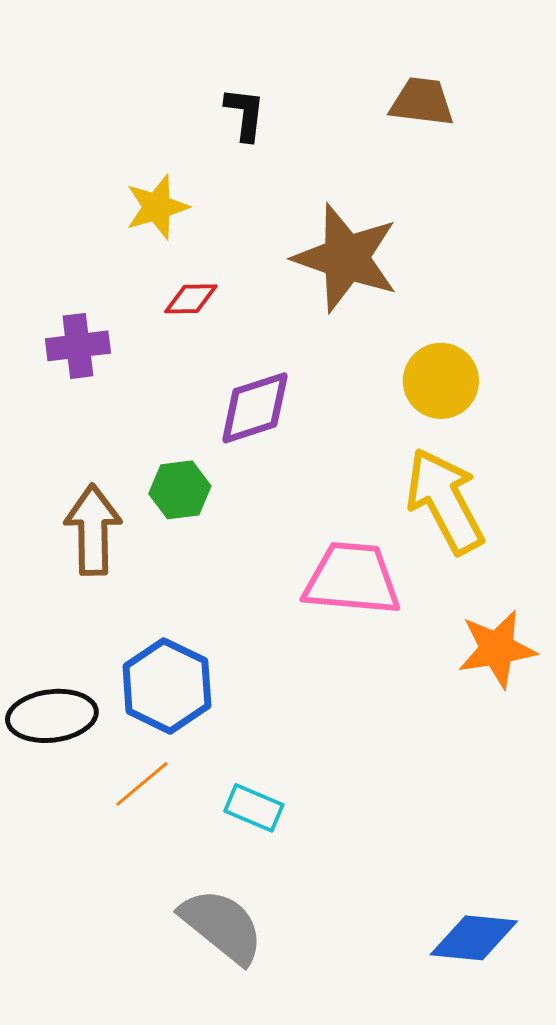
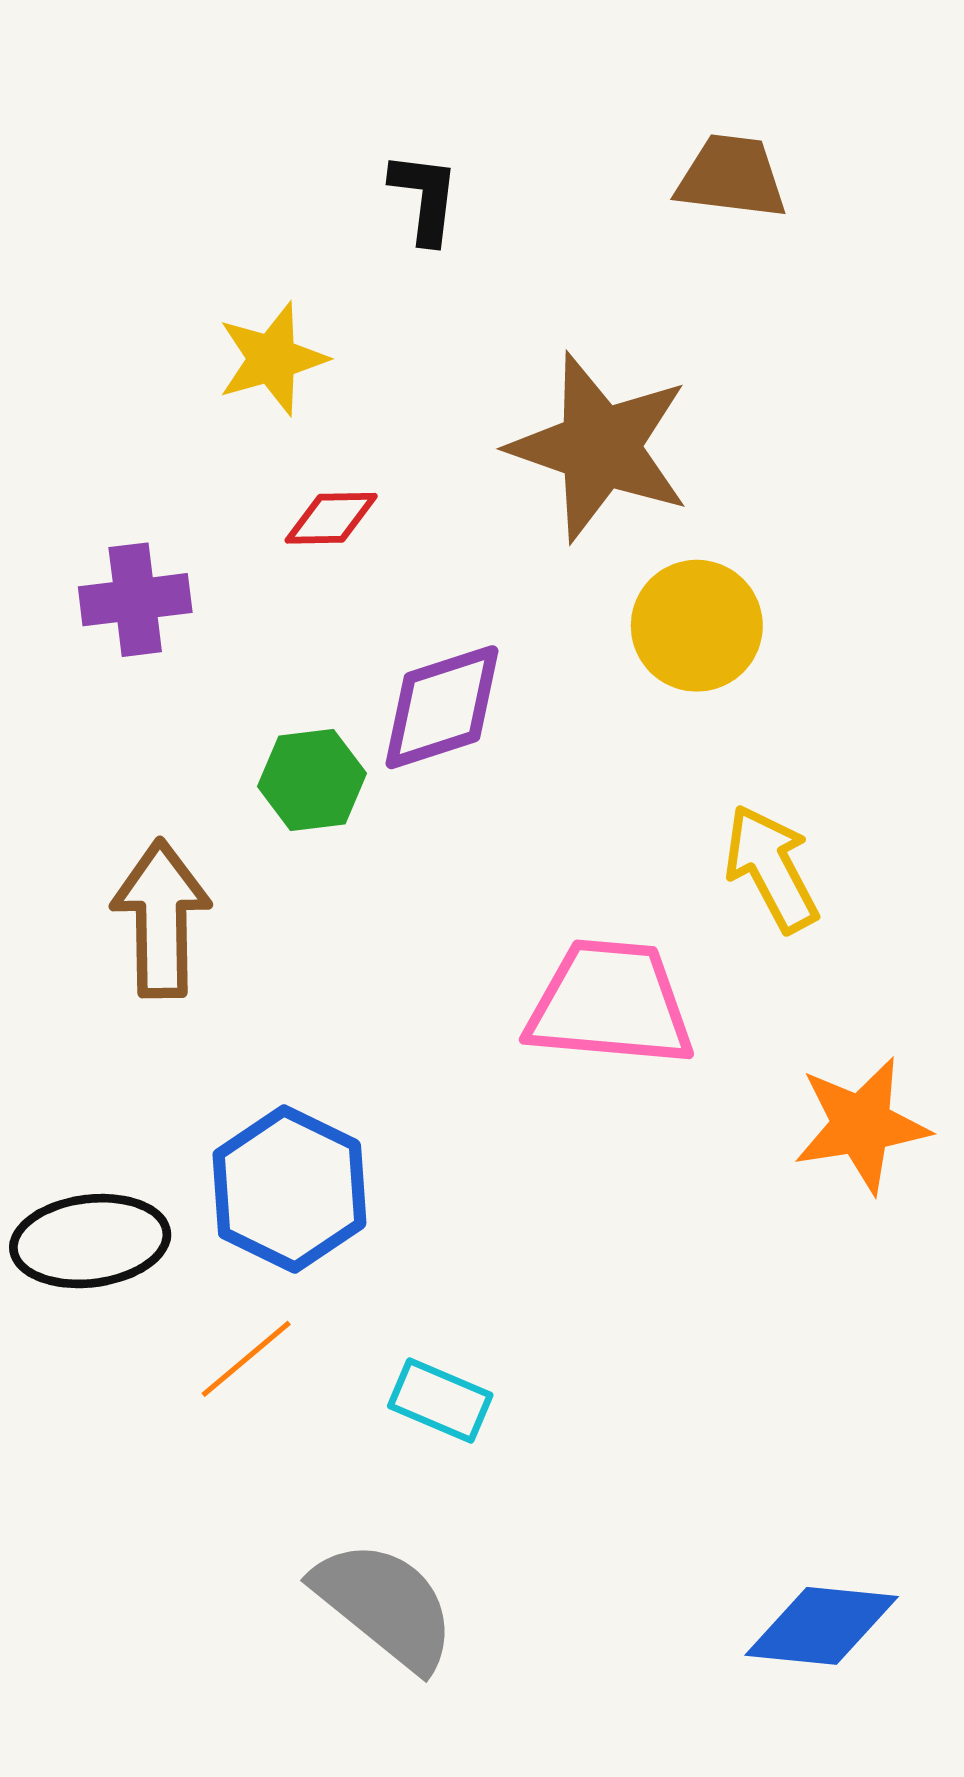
yellow circle: (441, 381) -> (697, 626), moved
green hexagon: (180, 490) -> (312, 780), moved
yellow arrow: (445, 501) -> (771, 868), size x0.7

